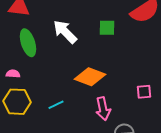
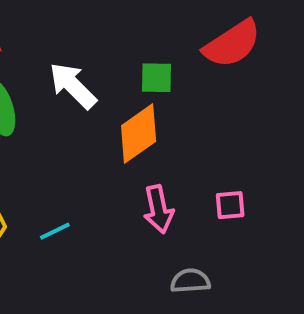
orange diamond: (90, 77) -> (139, 133), moved, turned -56
pink arrow: (103, 109) -> (158, 209), moved

